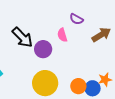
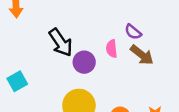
brown arrow: (101, 35) -> (142, 55), moved, turned 60

